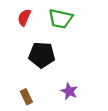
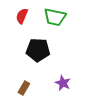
brown rectangle: (26, 97) -> (24, 88), turned 56

